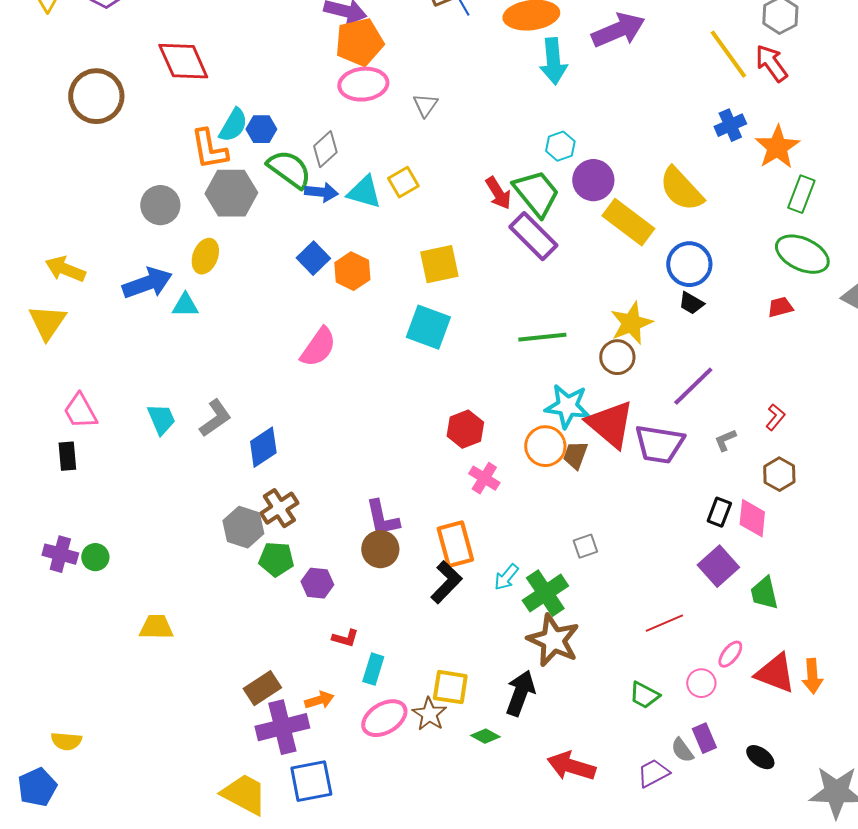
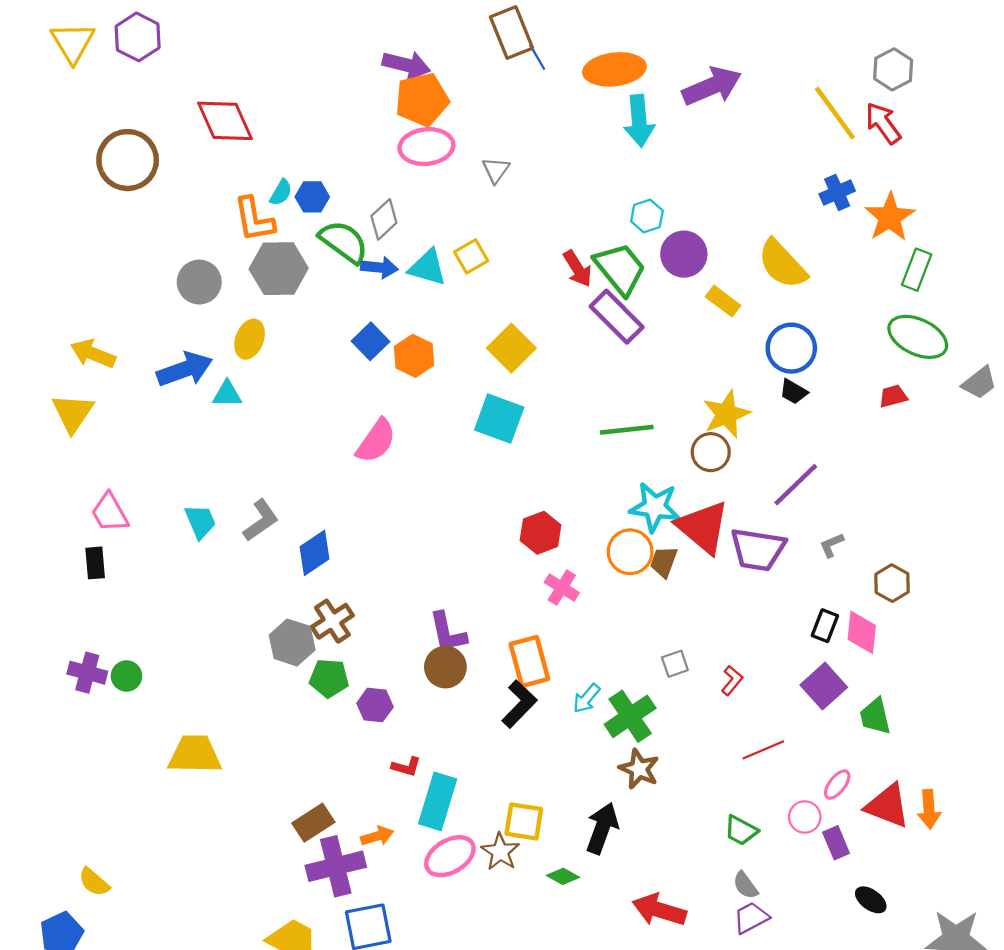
cyan semicircle: (233, 125) -> (281, 193), size x0.7
yellow rectangle: (628, 222) -> (723, 301), size x0.6
yellow square: (439, 264) -> (511, 348), turned -33
red L-shape: (775, 417) -> (732, 680), moved
yellow trapezoid: (156, 627) -> (195, 754), size x1.4
brown star: (553, 640) -> (639, 769), size x0.7
cyan rectangle: (373, 669) -> (438, 801), size x1.6
purple rectangle: (704, 738) -> (836, 843), moved
yellow semicircle: (66, 741) -> (94, 882), turned 36
gray semicircle: (682, 750) -> (745, 885), moved

